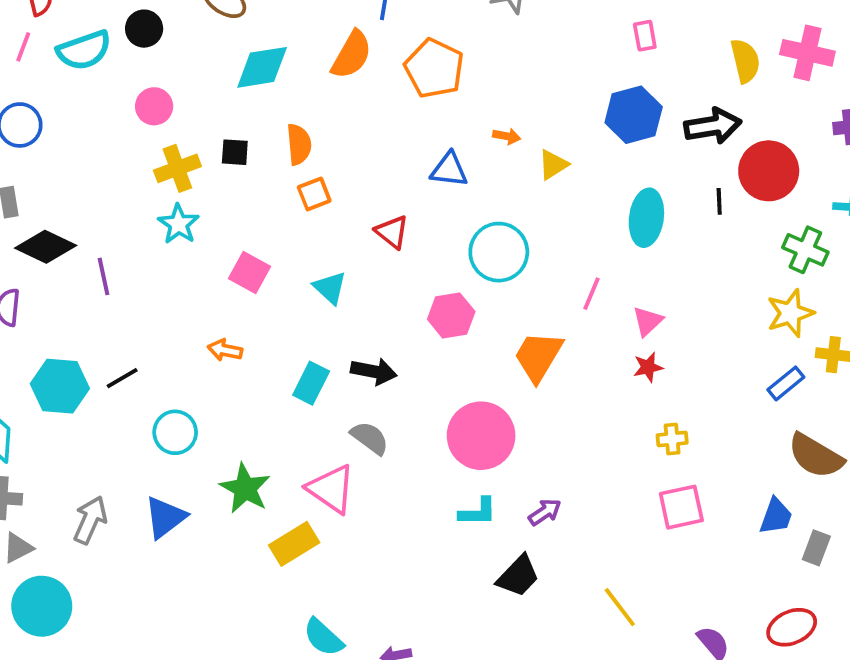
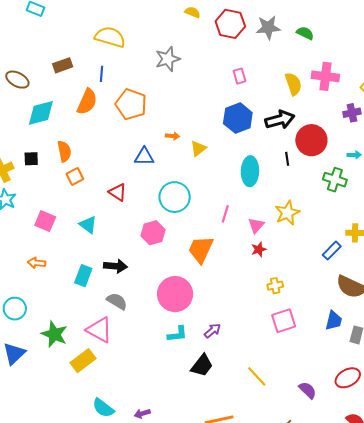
yellow star: (790, 313) -> (287, 213), moved

